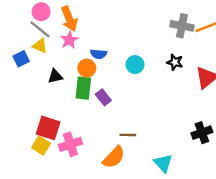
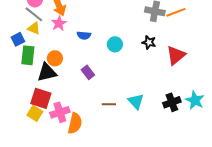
orange circle: (87, 68) -> (55, 58), moved
black triangle: (55, 76) -> (47, 72), moved, size x1.5
green rectangle: (83, 88) -> (28, 55), moved
orange semicircle: (114, 157) -> (75, 123), moved, turned -30
cyan triangle: (163, 163) -> (136, 101), moved

